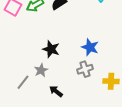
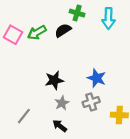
black star: (51, 49) -> (54, 80), turned -30
gray star: (41, 70) -> (62, 103), moved

